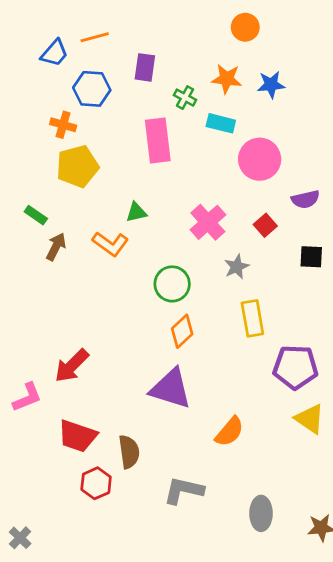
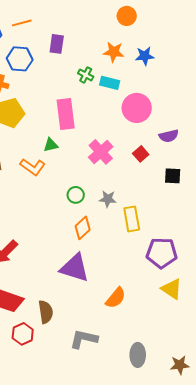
green cross: (185, 98) -> (86, 75), moved
pink rectangle: (158, 141) -> (66, 114), moved
gray star: (237, 267) -> (108, 199), moved, turned 30
green circle: (172, 284) -> (76, 195), size x0.7

